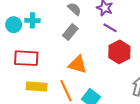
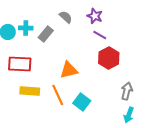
gray rectangle: (70, 32) -> (46, 34), moved
orange triangle: (77, 64) -> (69, 70), turned -30

